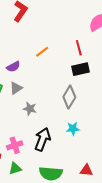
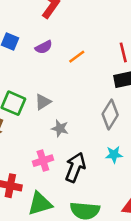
purple semicircle: (13, 67) -> (44, 47), moved
pink cross: (15, 145) -> (43, 161), moved
green triangle: (15, 168) -> (40, 204), size x1.5

